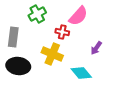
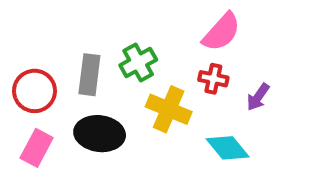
green cross: (37, 14) -> (138, 62), moved
red cross: (62, 32) -> (213, 79), moved

